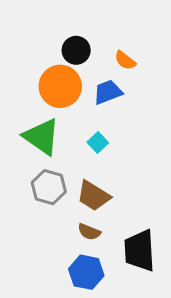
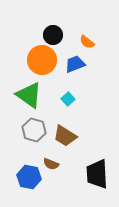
brown semicircle: (89, 232) -> (51, 164), moved
blue hexagon: (86, 272) -> (29, 177), moved

